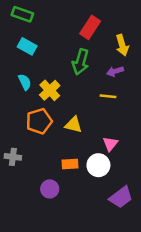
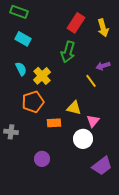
yellow arrow: (122, 45) -> (103, 28), moved
purple arrow: (115, 71) -> (103, 66), moved
yellow line: (108, 96) -> (91, 81), turned 48
yellow triangle: (73, 125) -> (74, 108), moved
orange rectangle: (70, 164) -> (54, 123), moved

